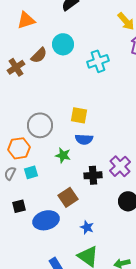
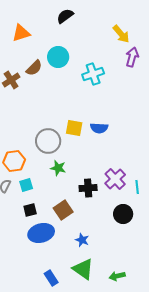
gray circle: (40, 125) -> (48, 141), moved
blue semicircle: (84, 139) -> (99, 128), moved
black square: (19, 206) -> (30, 210), moved

